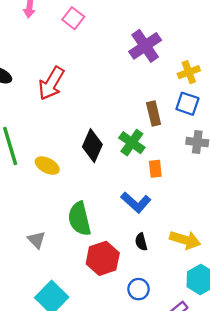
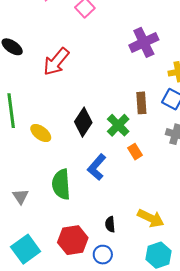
orange rectangle: (155, 169) -> (135, 152), turned -35
blue L-shape: (136, 202) -> (97, 167), moved, turned 80
black semicircle: (141, 242) -> (110, 224), moved
red hexagon: (103, 258) -> (73, 240), moved

